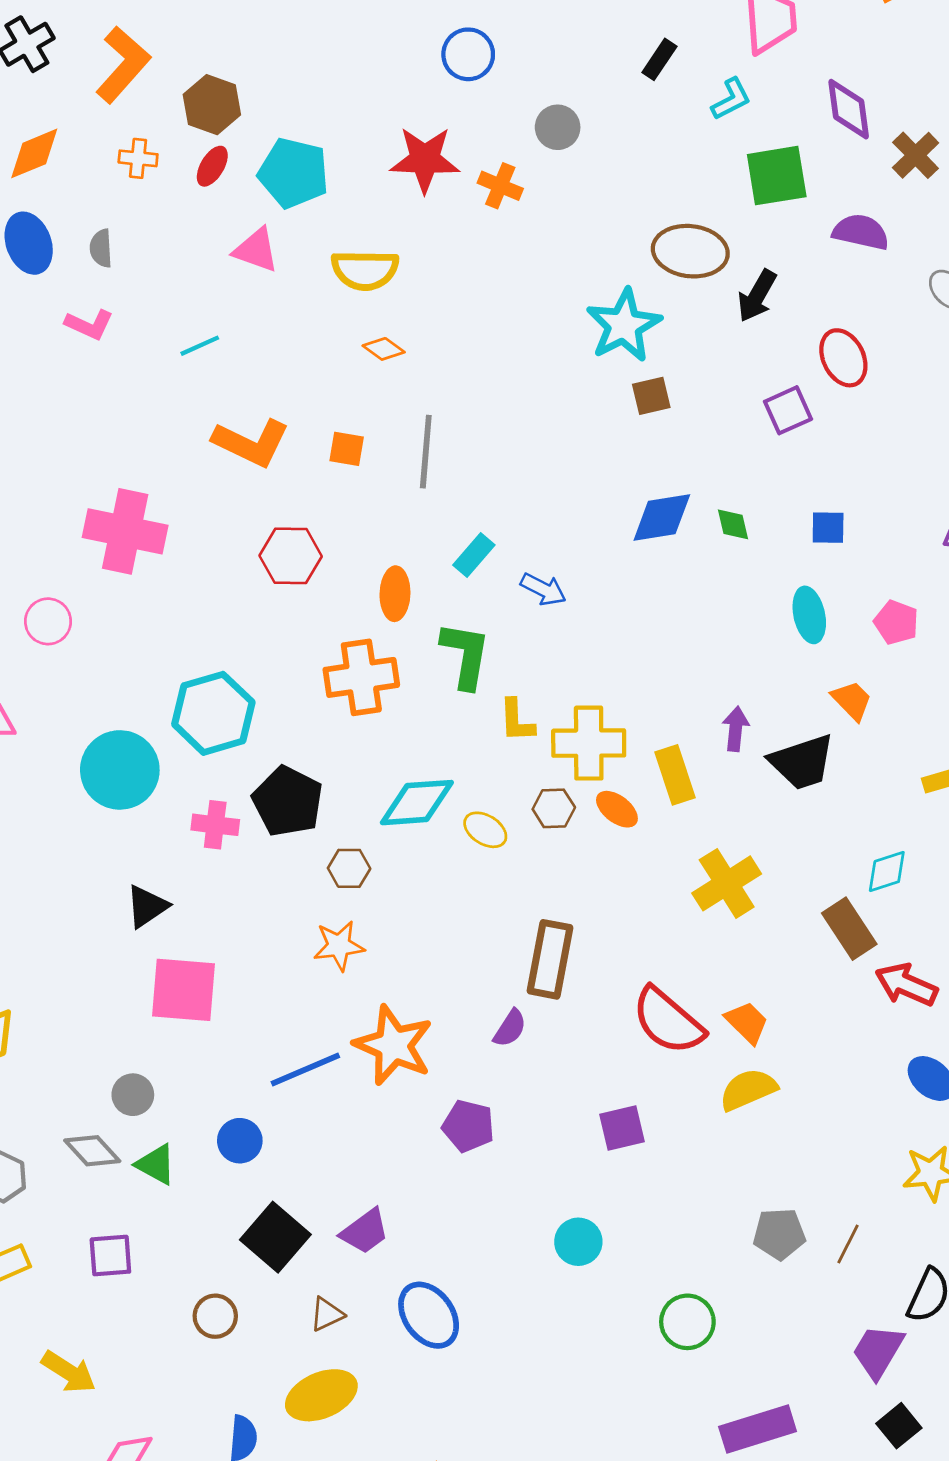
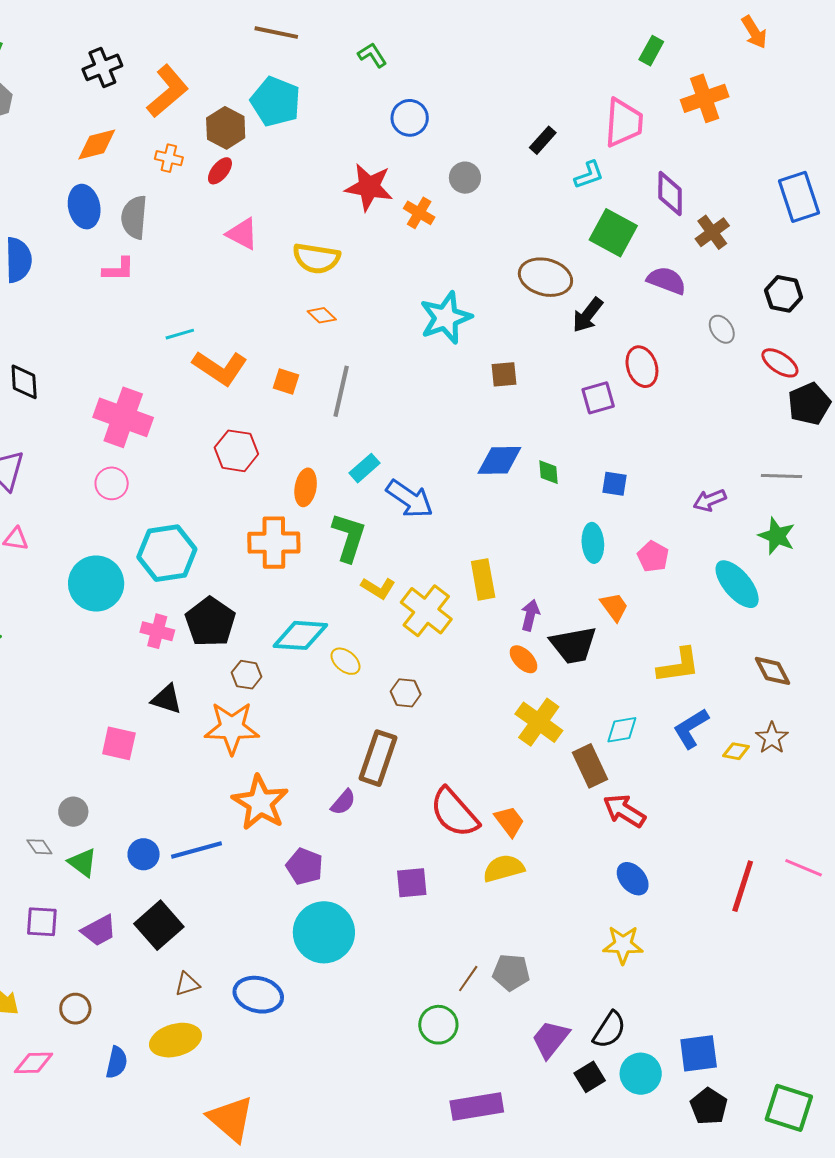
cyan pentagon: (293, 173) -> (276, 102), moved
green square: (777, 176) -> (613, 233), turned 30
gray semicircle: (101, 248) -> (134, 217), size x1.6
pink L-shape: (89, 325) -> (118, 269), turned -32
cyan star: (624, 325) -> (446, 318), moved
cyan line: (200, 346) -> (180, 334), moved
blue arrow: (543, 589) -> (410, 499), size x1.5
pink circle: (48, 621) -> (112, 483), moved
yellow L-shape: (517, 721) -> (378, 588), turned -64
yellow cross: (589, 743) -> (426, 611), turned 30
yellow rectangle: (675, 775) -> (483, 579), moved
brown hexagon: (554, 808) -> (406, 693), moved
orange ellipse: (617, 809) -> (523, 659), moved
yellow cross: (727, 883) -> (539, 722), moved, turned -30
black triangle: (147, 906) -> (167, 699), moved, turned 44
orange star: (339, 946) -> (232, 728), size x1.5
pink square: (183, 990) -> (119, 743), size x0.7
blue line: (305, 1070) -> (196, 850), moved
gray diamond: (92, 1151) -> (39, 847), size x0.7
purple trapezoid: (365, 1231) -> (99, 930), moved
cyan circle: (578, 1242) -> (324, 932), moved, size x1.8
brown line: (848, 1244) -> (468, 979), moved
blue ellipse: (429, 1315) -> (258, 995), turned -48
brown circle: (215, 1316) -> (75, 1009), moved
purple trapezoid: (878, 1351) -> (550, 1039), moved
black square: (899, 1426) -> (590, 1077), moved

